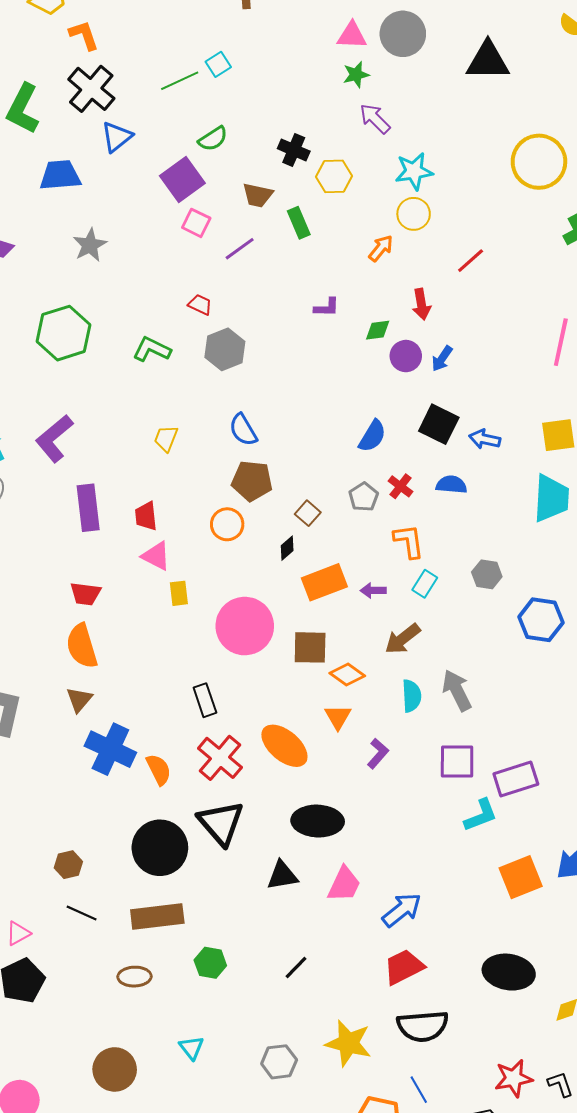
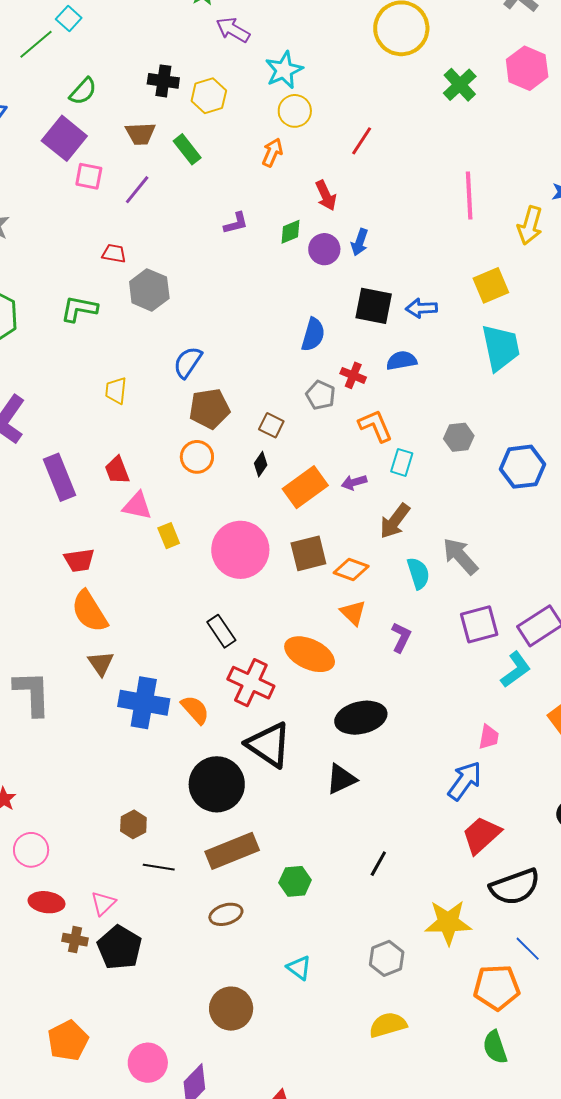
blue semicircle: (243, 430) -> (188, 362), turned 80
pink trapezoid: (344, 884) -> (489, 737), moved, size x0.7

